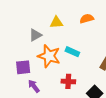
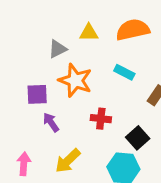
orange semicircle: (87, 19) -> (133, 30), size x1.6
cyan rectangle: (72, 52) -> (124, 72), moved

